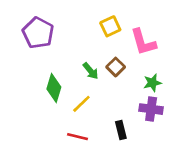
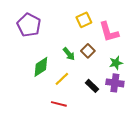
green diamond: (54, 88) -> (41, 67), turned 40
black rectangle: (121, 130) -> (92, 86), moved, turned -32

